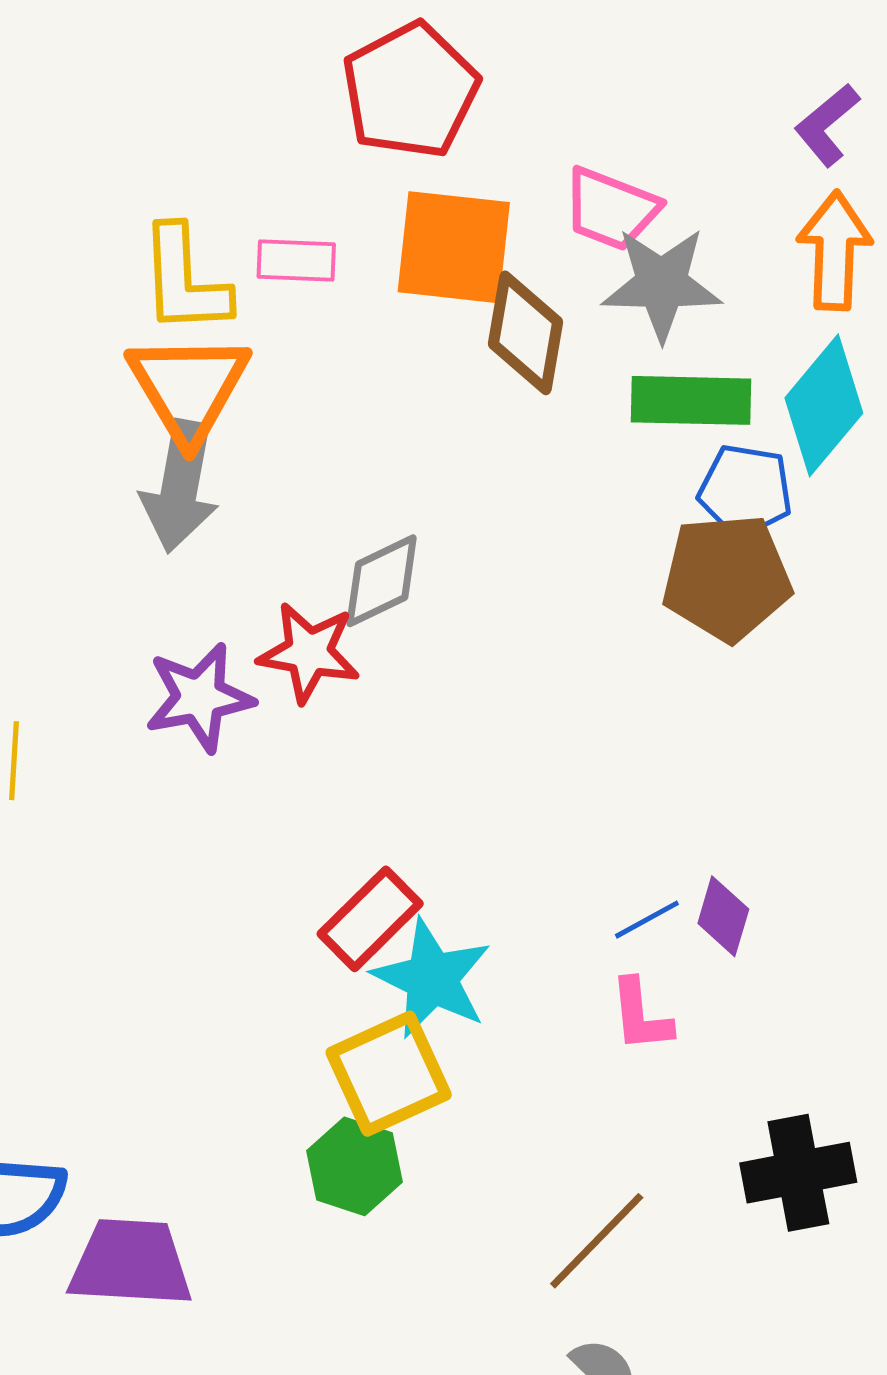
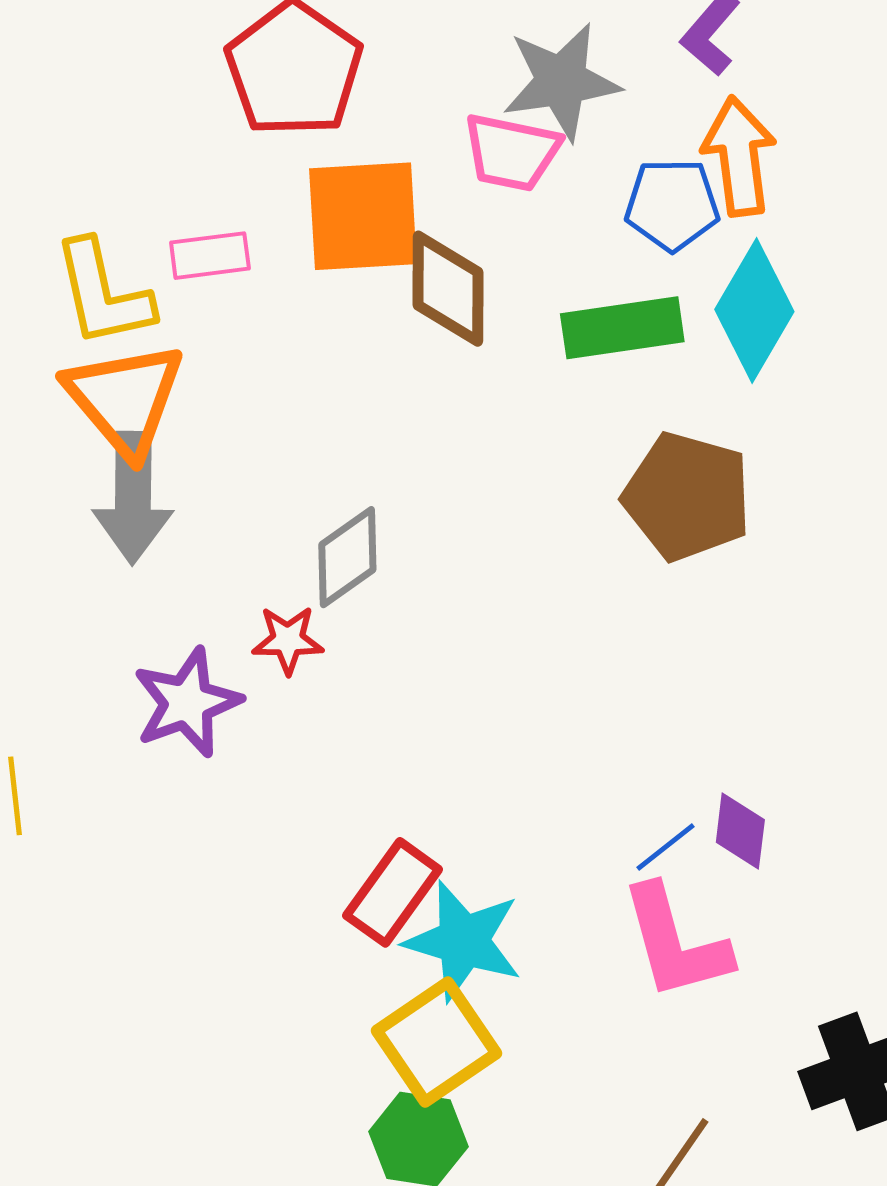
gray star: (662, 284) -> (561, 81), moved
blue pentagon: (745, 491) -> (672, 205), moved
brown pentagon: (727, 578) -> (687, 496), turned 30
red star: (309, 652) -> (288, 640), size x0.7
pink L-shape: (641, 1015) -> (675, 942), size x1.6

